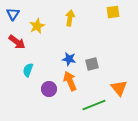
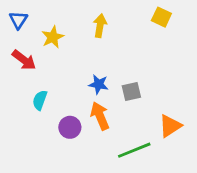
yellow square: (113, 12) -> (161, 17), turned 32
orange triangle: (119, 88) -> (170, 126), turned 36

